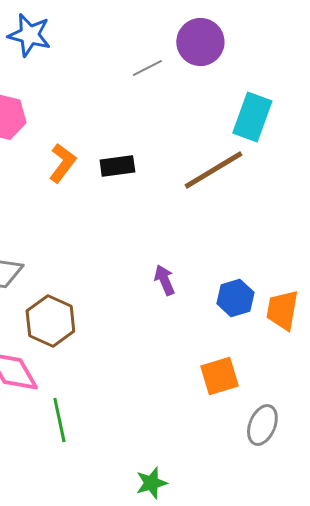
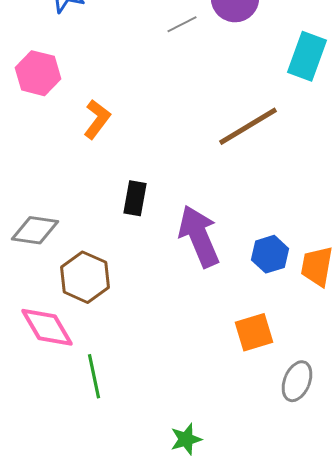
cyan rectangle: (252, 117) -> (307, 56), moved
black rectangle: (117, 166) -> (135, 198), moved, turned -72
purple arrow: (164, 280) -> (199, 236), size x2.0

